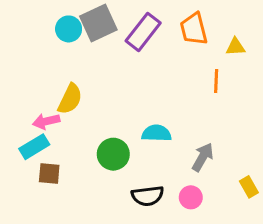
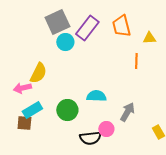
cyan circle: (69, 29) -> (65, 42), moved
cyan rectangle: (34, 147) -> (32, 110), moved
pink circle: (191, 197) -> (106, 129), moved

